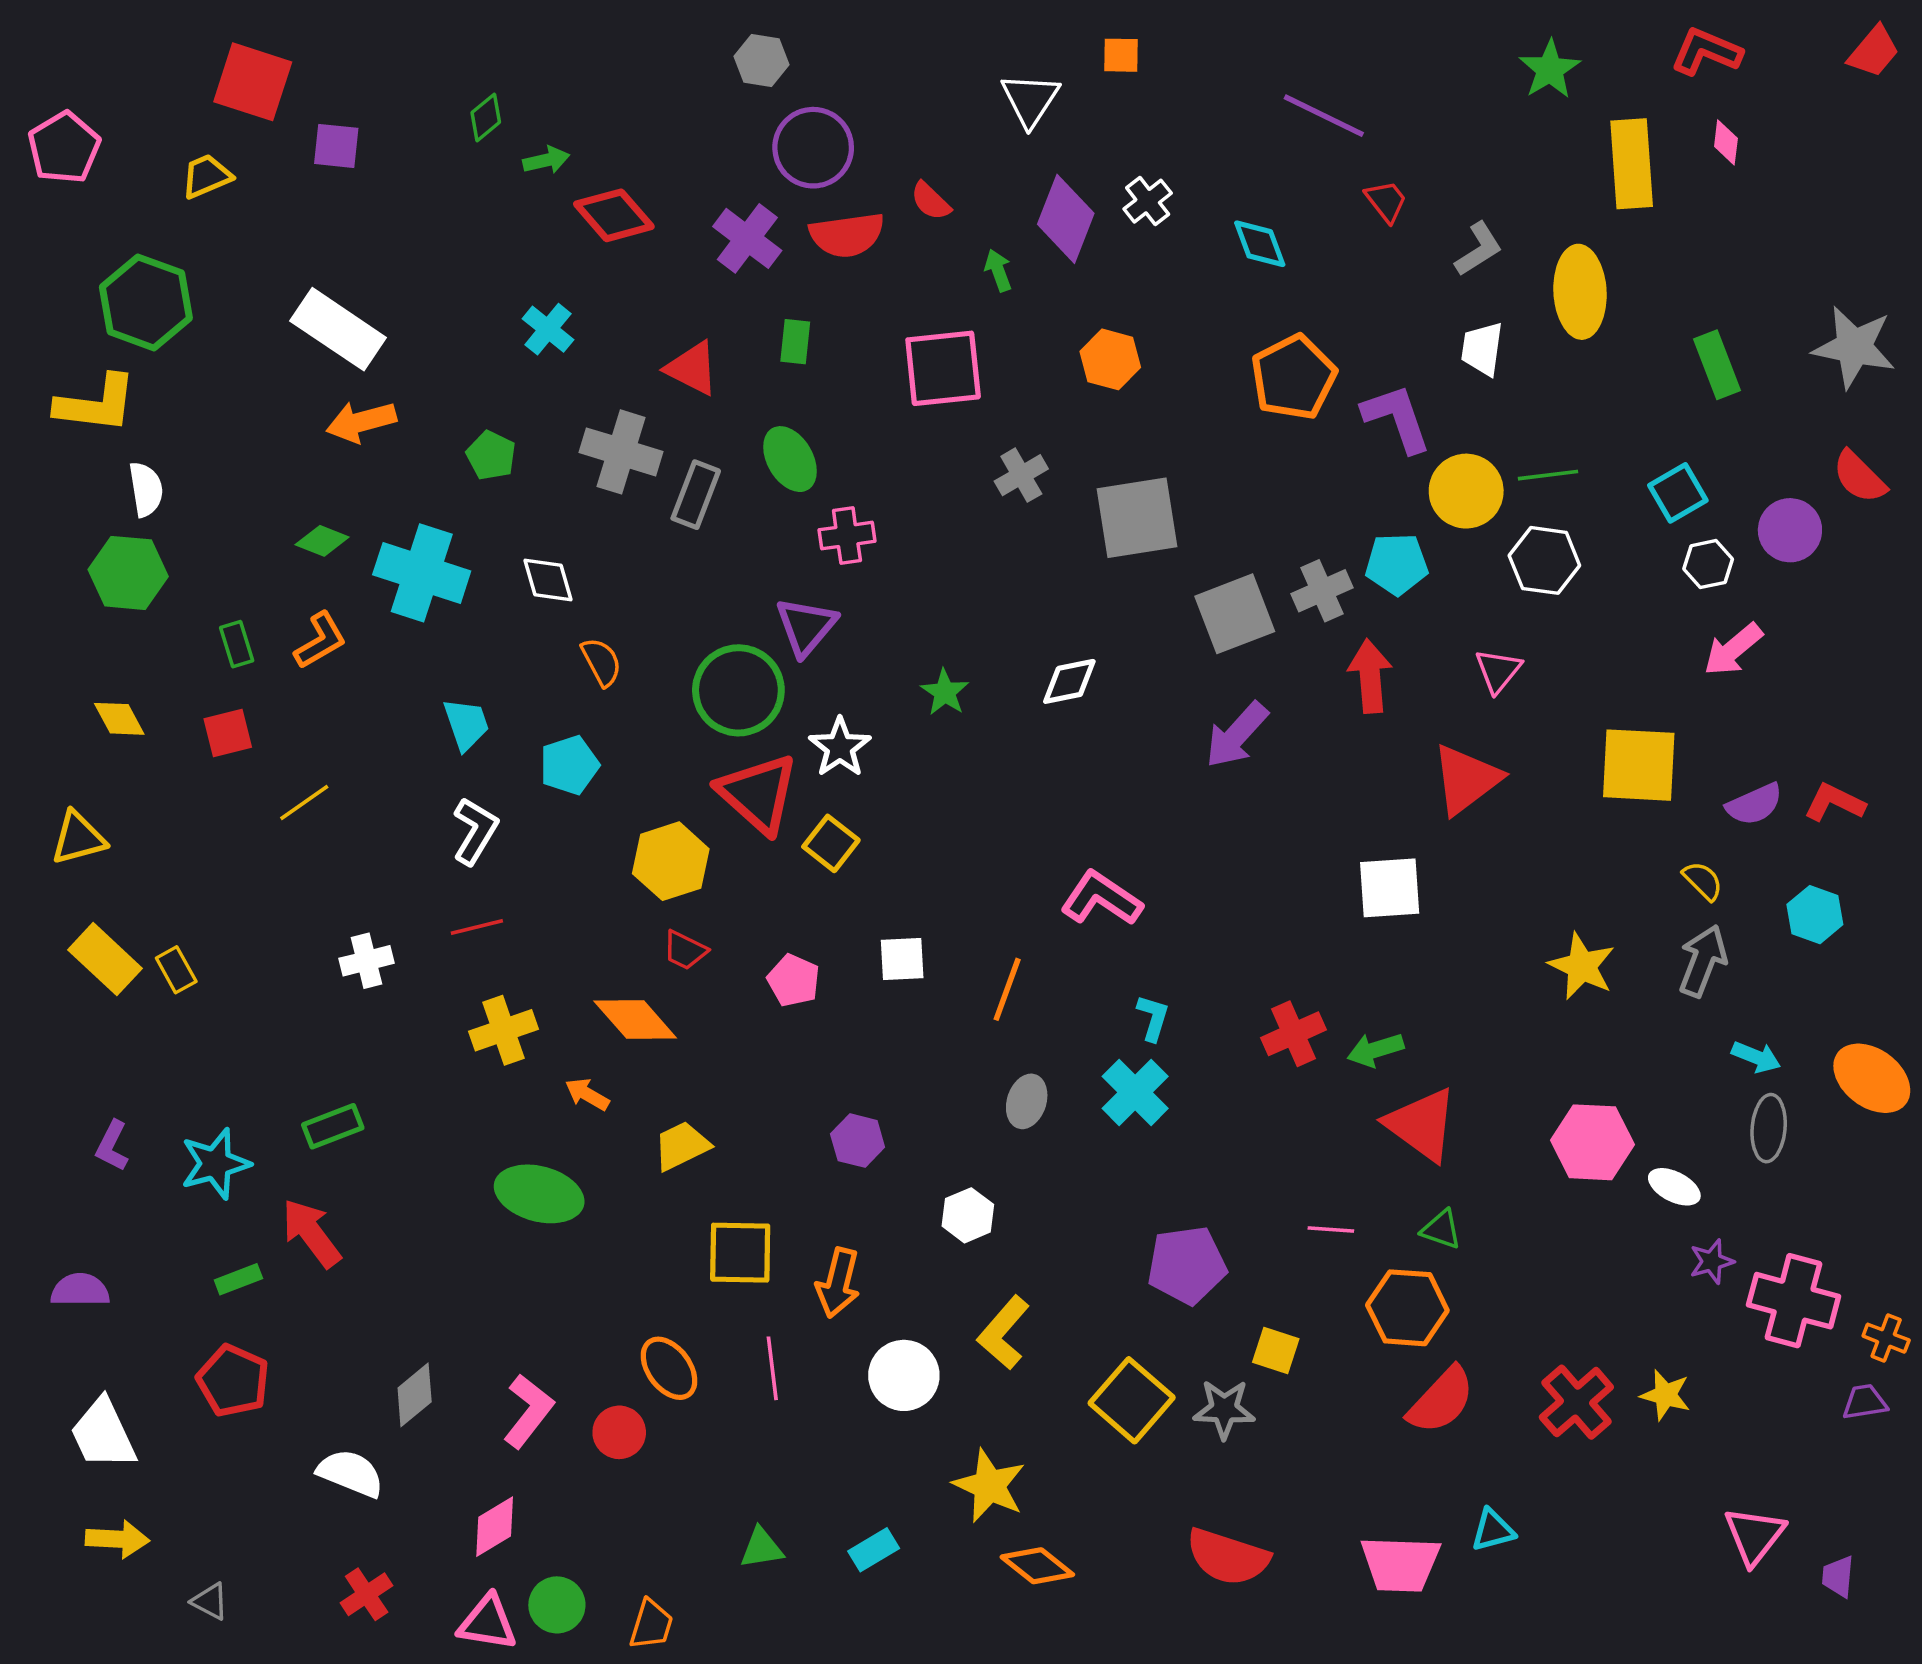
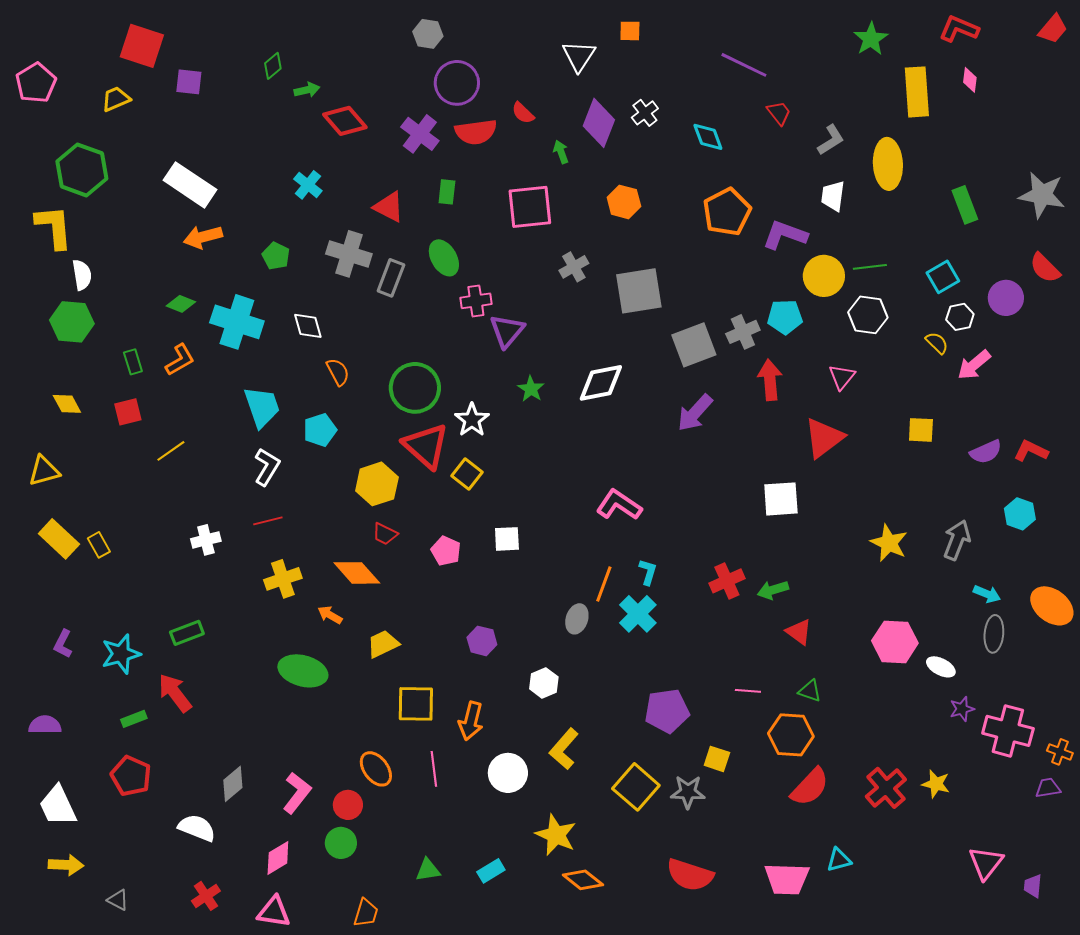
yellow L-shape: (96, 404) -> (54, 227), turned -102
purple L-shape: (1397, 418) -> (785, 235), turned -51
purple triangle: (806, 626) -> (507, 331), moved
white diamond: (1069, 681) -> (601, 383), size x1.4
cyan trapezoid: (466, 724) -> (262, 407), size x1.4
yellow square: (1639, 765) -> (921, 430), size x0.6
yellow semicircle: (1703, 881) -> (937, 343), moved
orange line: (1007, 989) -> (604, 584), moved
red triangle: (1422, 1125) -> (799, 632), size x0.6
green circle: (557, 1605) -> (341, 843), moved

